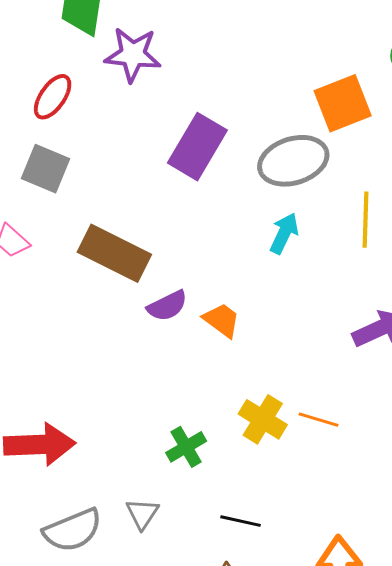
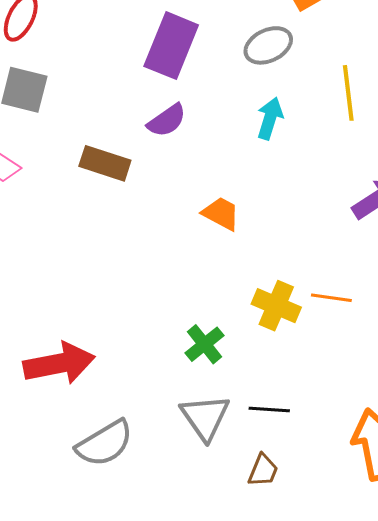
gray ellipse: (293, 161) -> (268, 45), size x0.7
brown rectangle: (114, 253) -> (105, 163), size x0.7
purple semicircle: (167, 306) -> (167, 120), moved
gray triangle: (142, 514) -> (205, 417), moved, size x1.5

